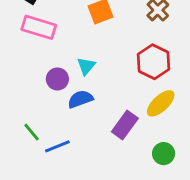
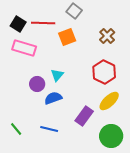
green line: (32, 132) -> (16, 129), moved
blue line: (57, 146) -> (49, 129), moved, turned 36
green circle: (164, 154) -> (111, 136), size x1.5

